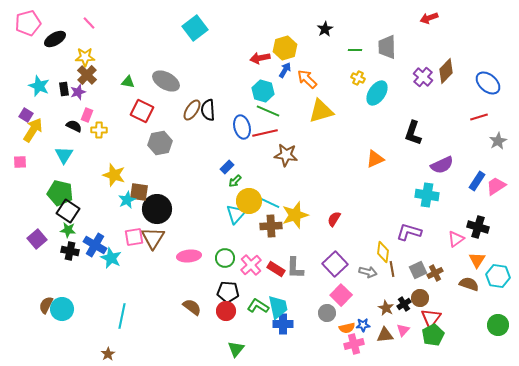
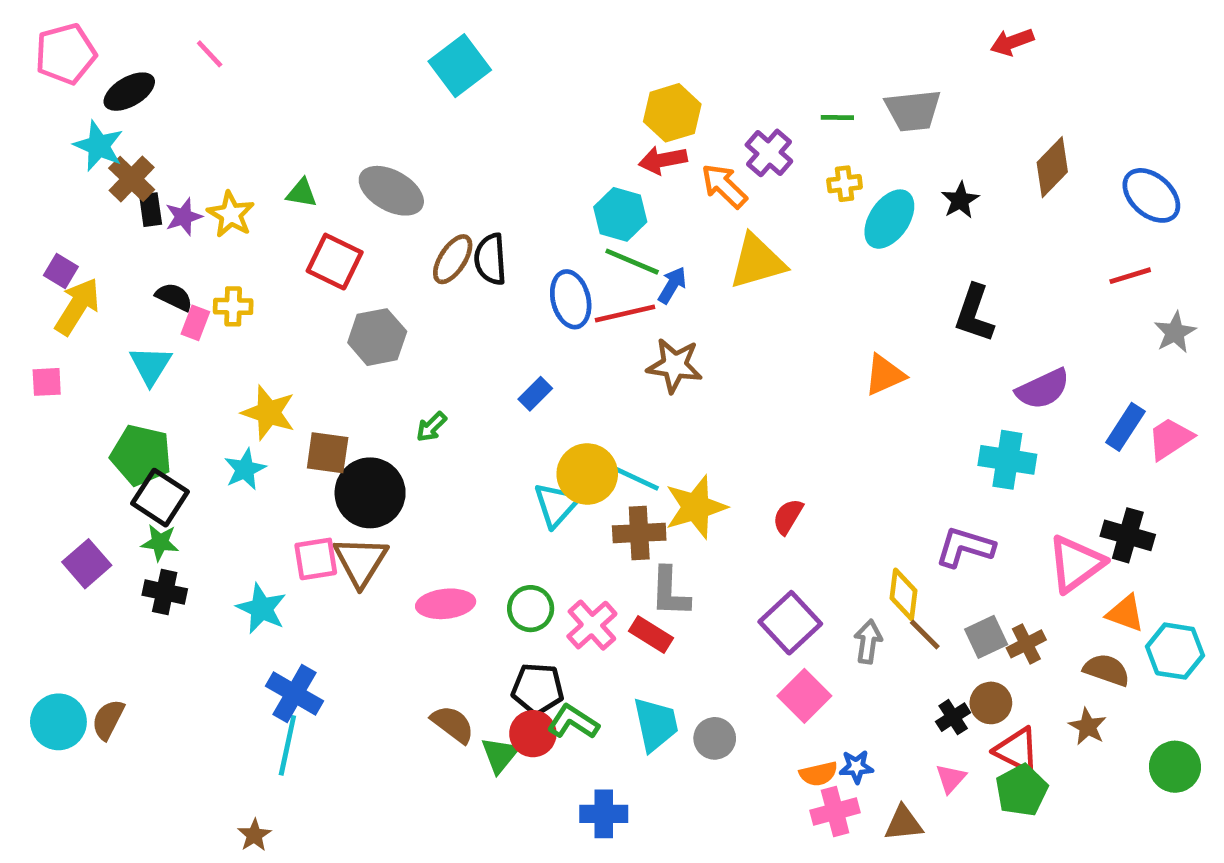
black star: (325, 29) -> (960, 200), moved
gray trapezoid: (387, 47) -> (913, 110), turned -95
yellow star: (85, 57) -> (231, 214), moved, turned 30
red arrow: (260, 58) -> (663, 160), moved
blue arrow: (285, 70) -> (672, 285), moved
brown cross: (87, 75) -> (132, 179), moved
purple cross: (423, 77) -> (769, 153), moved
yellow cross: (358, 78) -> (845, 184), turned -32
cyan star: (39, 86) -> (99, 146), moved
pink rectangle: (87, 115) -> (195, 323), moved
green arrow: (235, 181) -> (431, 427), moved
cyan star: (127, 200) -> (245, 469), moved
pink triangle: (456, 239) -> (1076, 564), size x1.5
blue cross: (95, 245) -> (295, 694), moved
orange triangle: (477, 260) -> (1125, 613), turned -42
gray L-shape: (295, 268) -> (670, 592), moved
brown line: (392, 269) -> (925, 635), turned -35
gray arrow: (368, 272) -> (868, 642), turned -96
green L-shape: (258, 306) -> (573, 722), moved
brown star: (386, 308) -> (1088, 727), moved
cyan circle: (62, 309) -> (58, 722), moved
gray circle: (327, 313) -> (715, 738), moved
red triangle: (431, 318) -> (1017, 750), turned -40
blue cross: (283, 324) -> (604, 814), moved
brown triangle: (385, 335) -> (904, 823), moved
green triangle: (236, 349) -> (500, 755), moved

